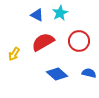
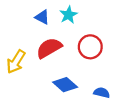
yellow arrow: (14, 54) -> (16, 62), size x1.5
blue semicircle: (89, 73) -> (102, 93), moved

